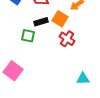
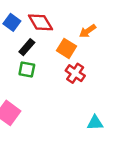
black rectangle: (41, 22) -> (27, 47), moved, turned -32

